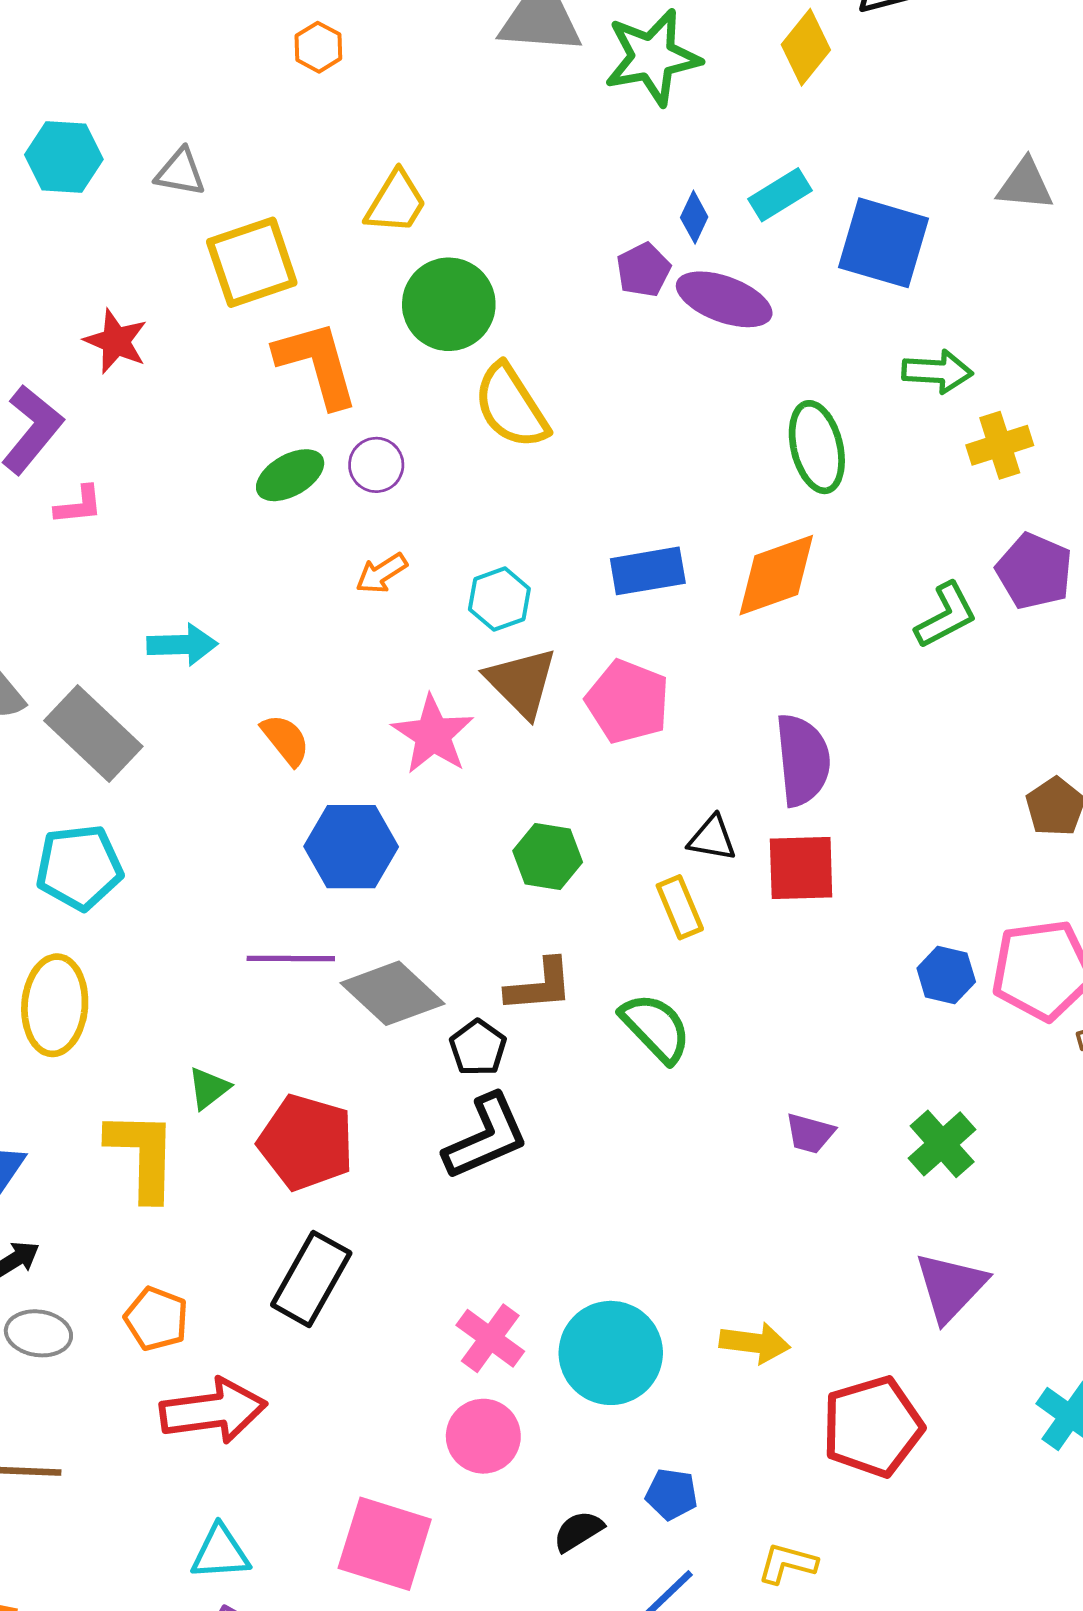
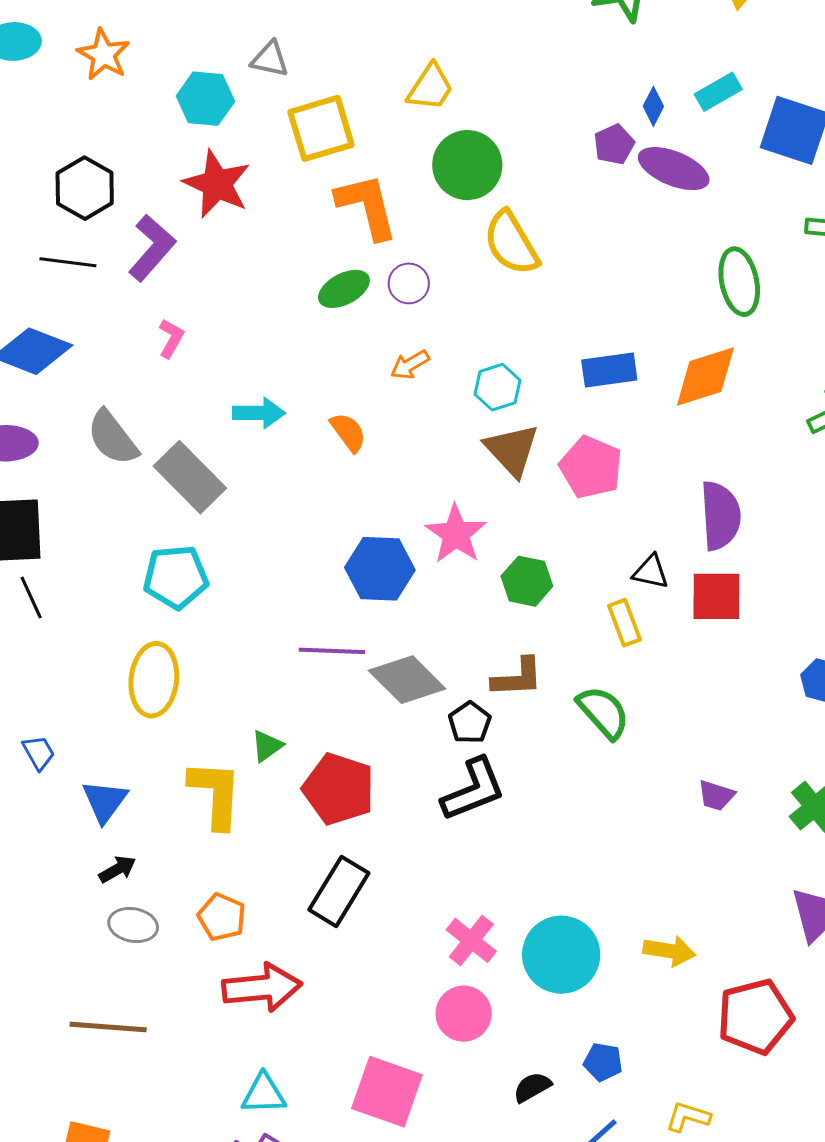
cyan hexagon: (64, 157) -> (205, 99), moved
red star: (116, 341) -> (217, 184), size x1.4
pink L-shape: (79, 505) -> (171, 338), moved, turned -57
pink star: (433, 735) -> (456, 534), moved
orange semicircle: (285, 740) -> (348, 432), moved

